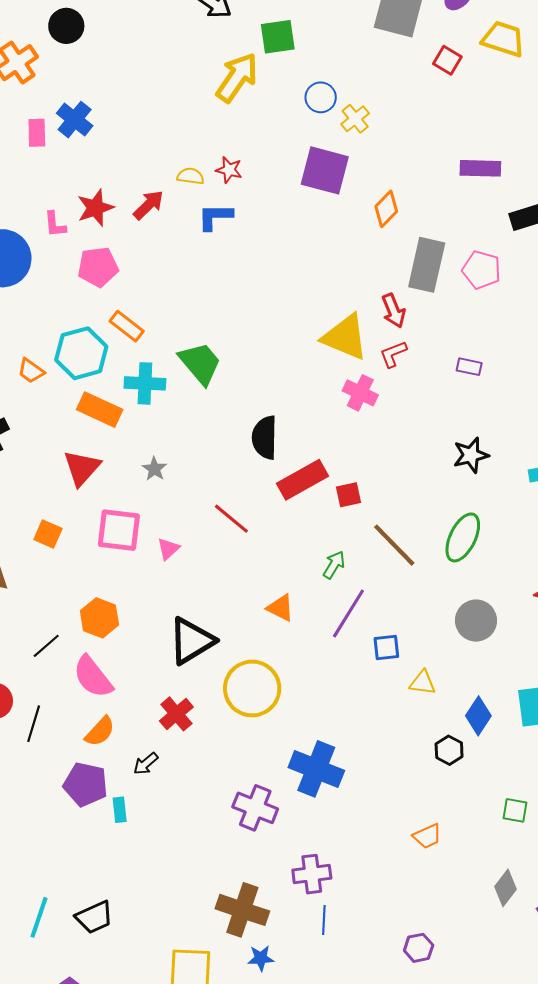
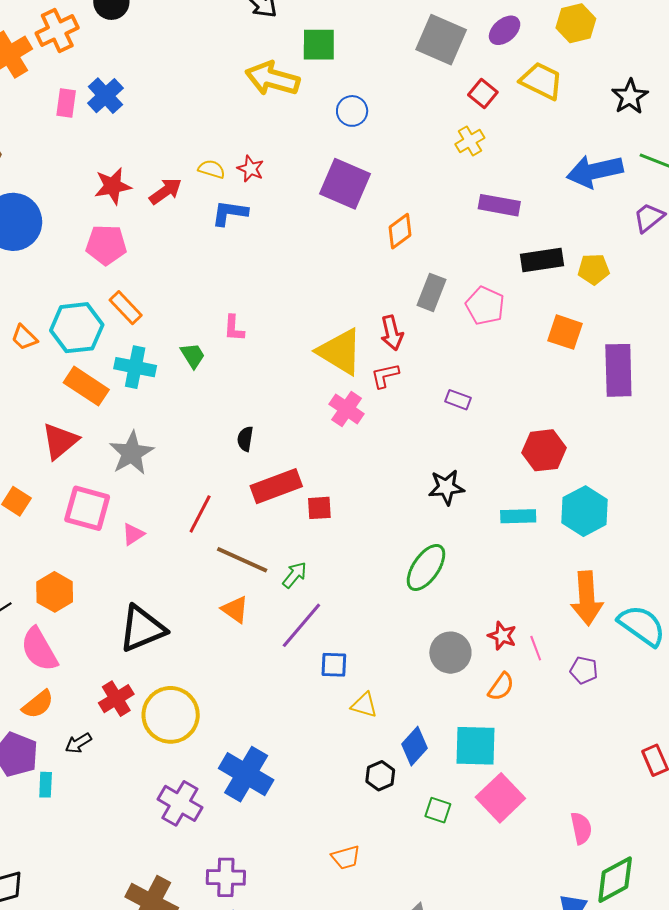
yellow arrow: (237, 77) -> (272, 79), turned -118
yellow cross: (355, 119) -> (470, 141), moved
pink L-shape: (55, 224) -> (234, 328), moved
gray rectangle: (427, 265) -> (432, 292), size x0.7
green trapezoid: (200, 363) -> (193, 356), size x0.6
black semicircle: (265, 438) -> (245, 439), size x0.6
gray star: (154, 469) -> (132, 453), size x1.8
red line: (231, 519) -> (200, 514), turned 69
brown line: (394, 545) -> (242, 560), moved, turned -30
gray circle: (476, 621) -> (450, 653), moved
yellow circle: (252, 688) -> (171, 715), moved
green square: (515, 810) -> (438, 810), moved

